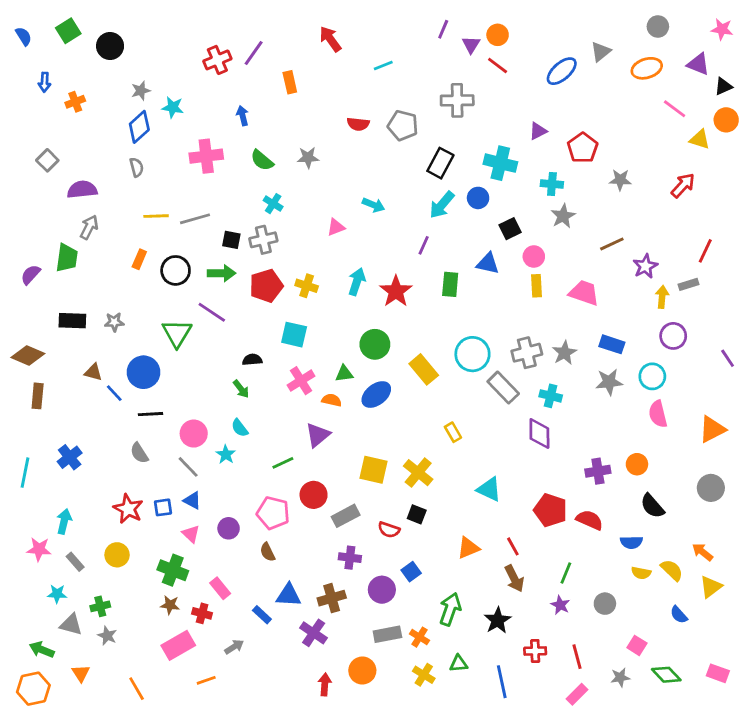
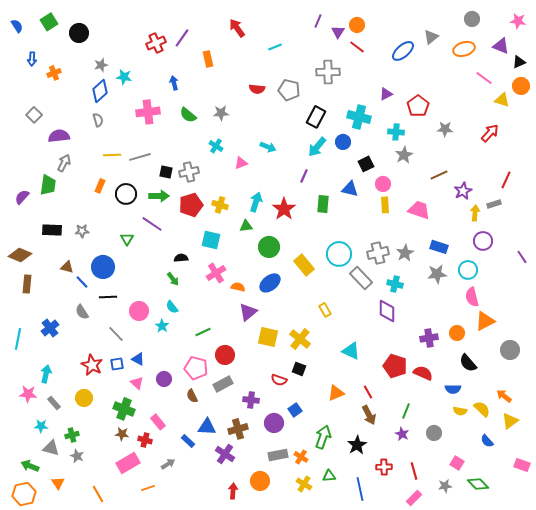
cyan cross: (273, 204) -> (216, 146), moved
green triangle: (177, 333) -> (127, 239), size x0.6
green triangle: (344, 374) -> (246, 226), moved
orange triangle: (712, 429) -> (485, 321), moved
purple triangle: (318, 435) -> (248, 312), moved
gray semicircle: (139, 453) -> (82, 312), moved
gray line: (188, 467) -> (116, 334), moved
gray rectangle: (346, 516) -> (223, 384), moved
pink rectangle: (718, 673) -> (522, 465), moved

